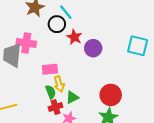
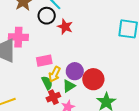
purple circle: (93, 48) -> (75, 71), moved
yellow arrow: (59, 84) -> (55, 74), turned 49
red circle: (111, 95) -> (93, 79), moved

